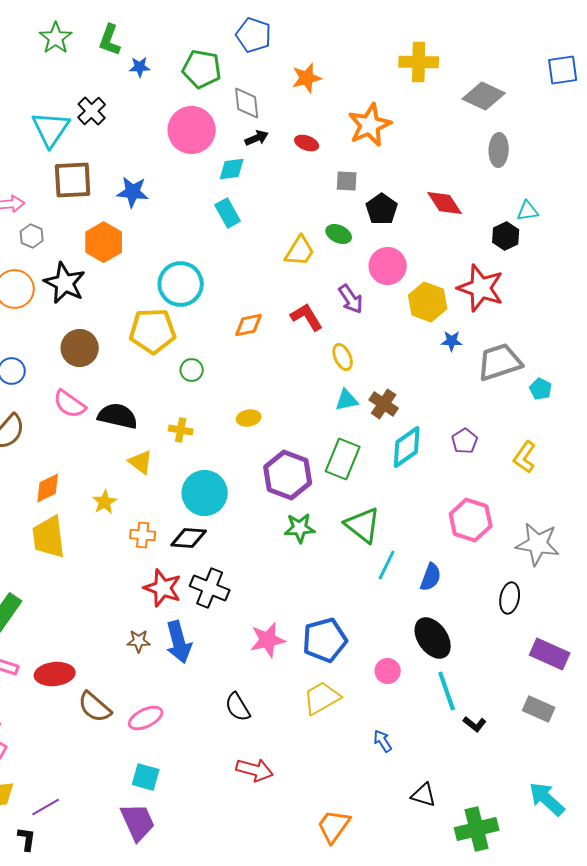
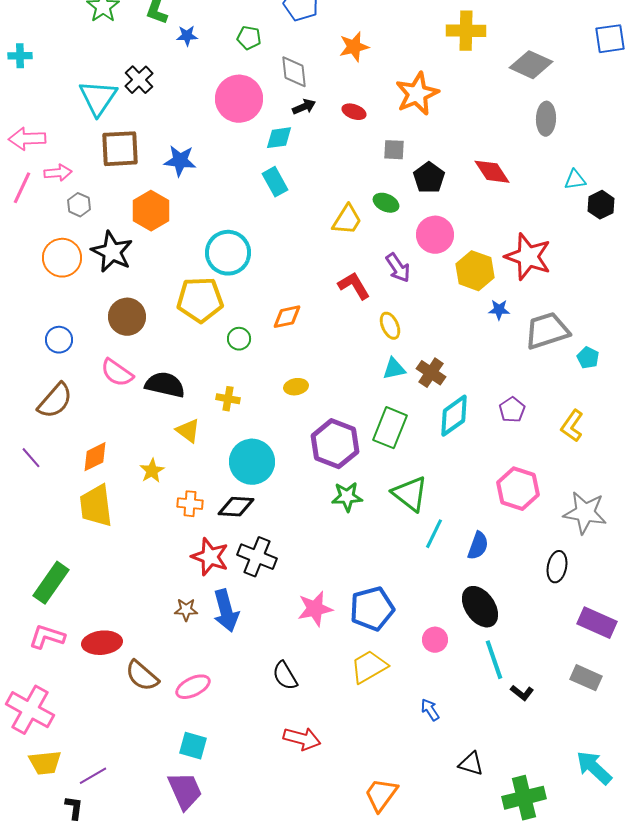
green pentagon: (202, 69) -> (249, 38), size x0.6
black hexagon: (506, 236) -> (601, 205), moved
orange diamond: (249, 325) -> (287, 317), moved

